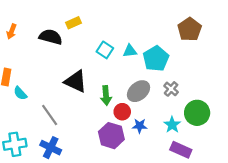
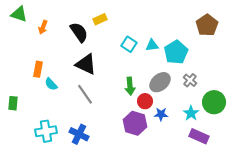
black semicircle: (51, 37) -> (79, 32), turned 40
black triangle: (76, 81) -> (86, 64), moved
gray line: (50, 115) -> (85, 94), moved

